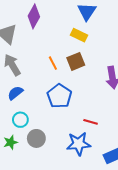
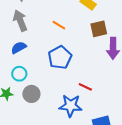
brown square: (76, 61) -> (99, 29), moved
orange line: (53, 63) -> (59, 25), turned -40

